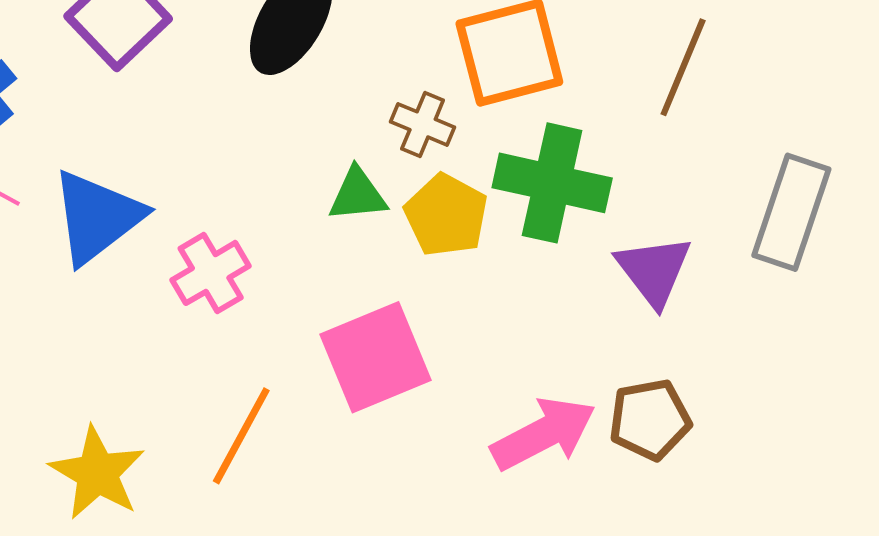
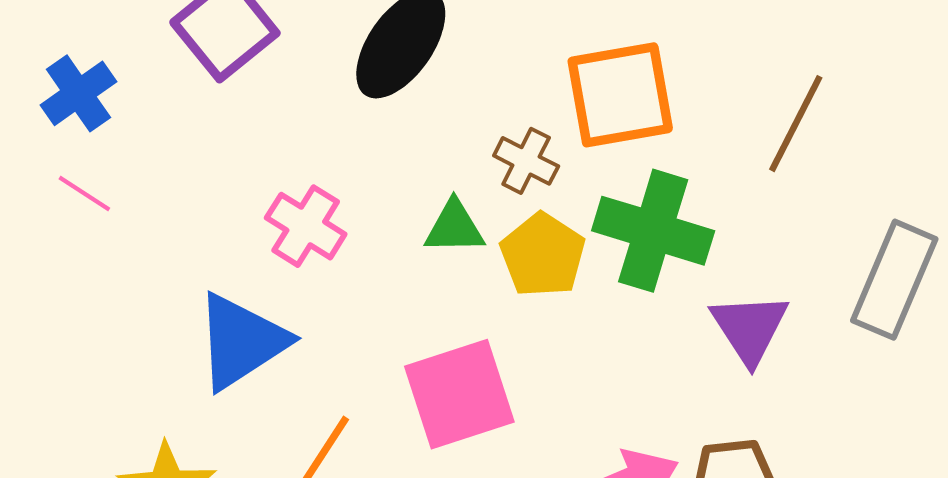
blue triangle: (97, 217) -> (241, 341), moved
pink cross: (211, 273) -> (306, 226), moved, turned -32

